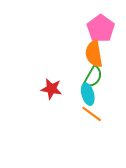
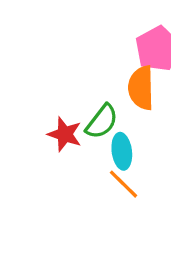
green semicircle: (93, 77) -> (102, 122), moved

